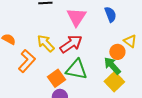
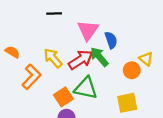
blue semicircle: (110, 14) -> (111, 40), moved
green arrow: (112, 66) -> (99, 57), moved
yellow square: (114, 82) -> (127, 103), turned 30

